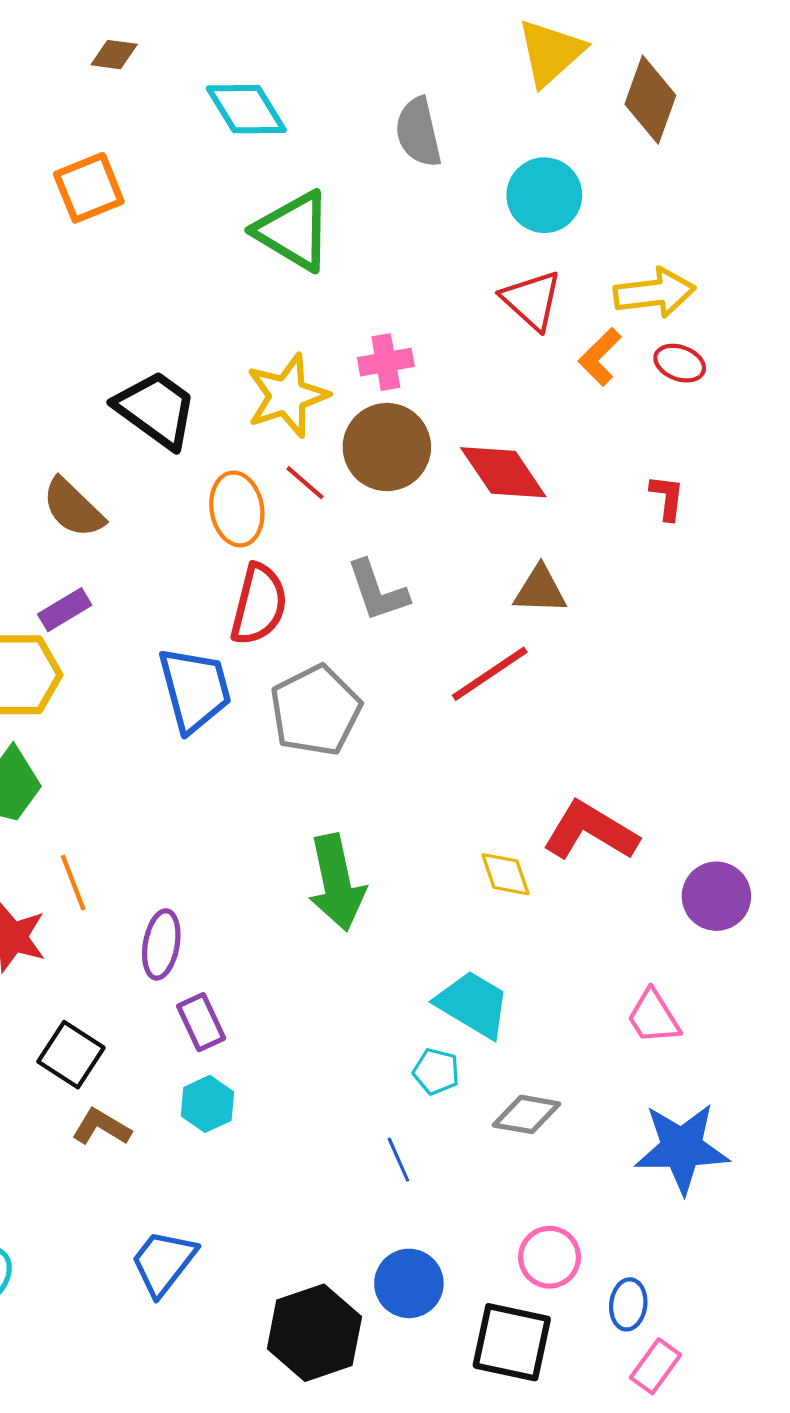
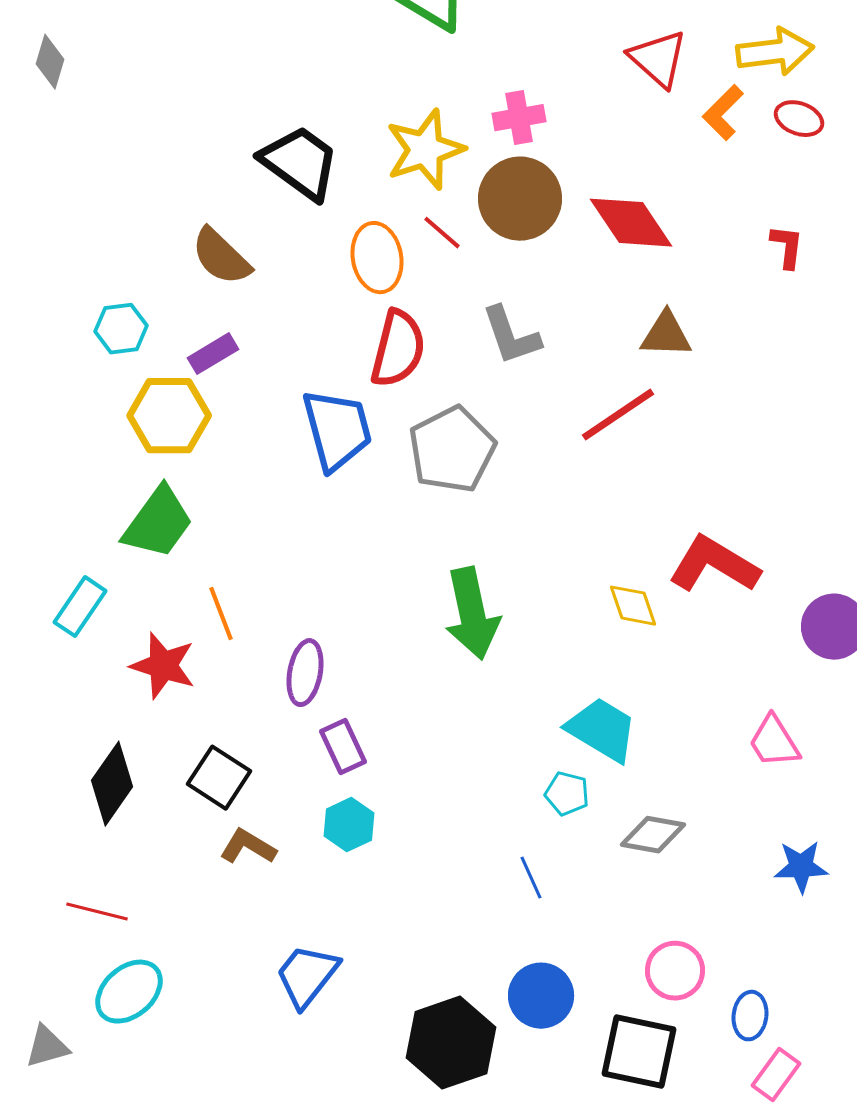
blue star: (682, 1148) -> (801, 867), size x0.6

